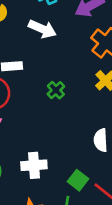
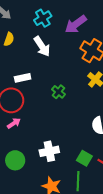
white arrow: (42, 29) -> (42, 46), turned 40

